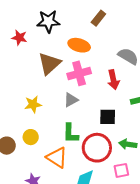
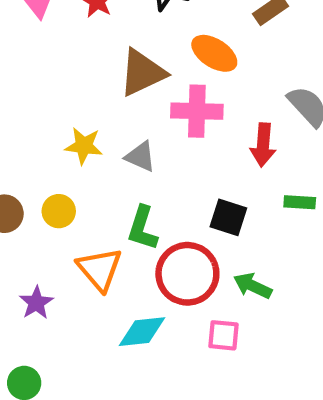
gray triangle: (71, 100) -> (140, 157), moved, turned 35

